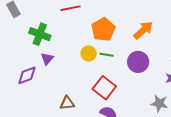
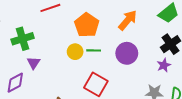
green cross: (40, 34) -> (23, 39), turned -30

